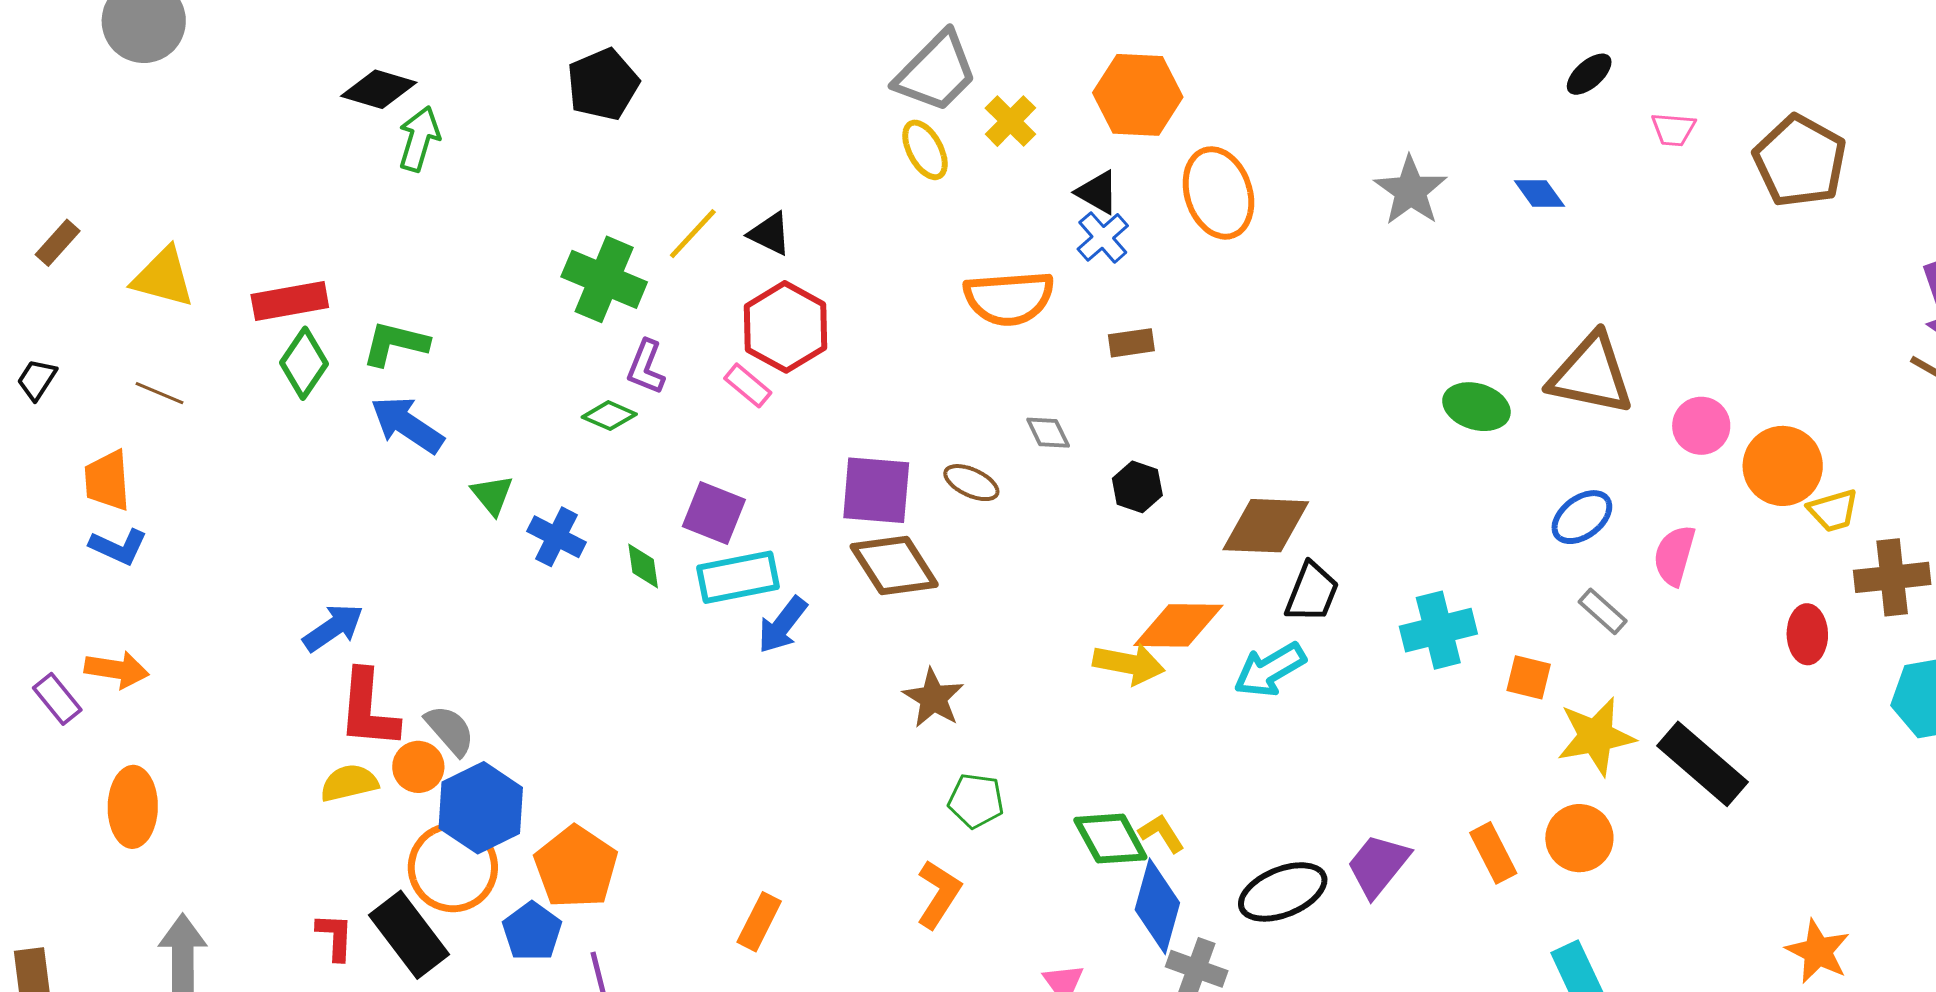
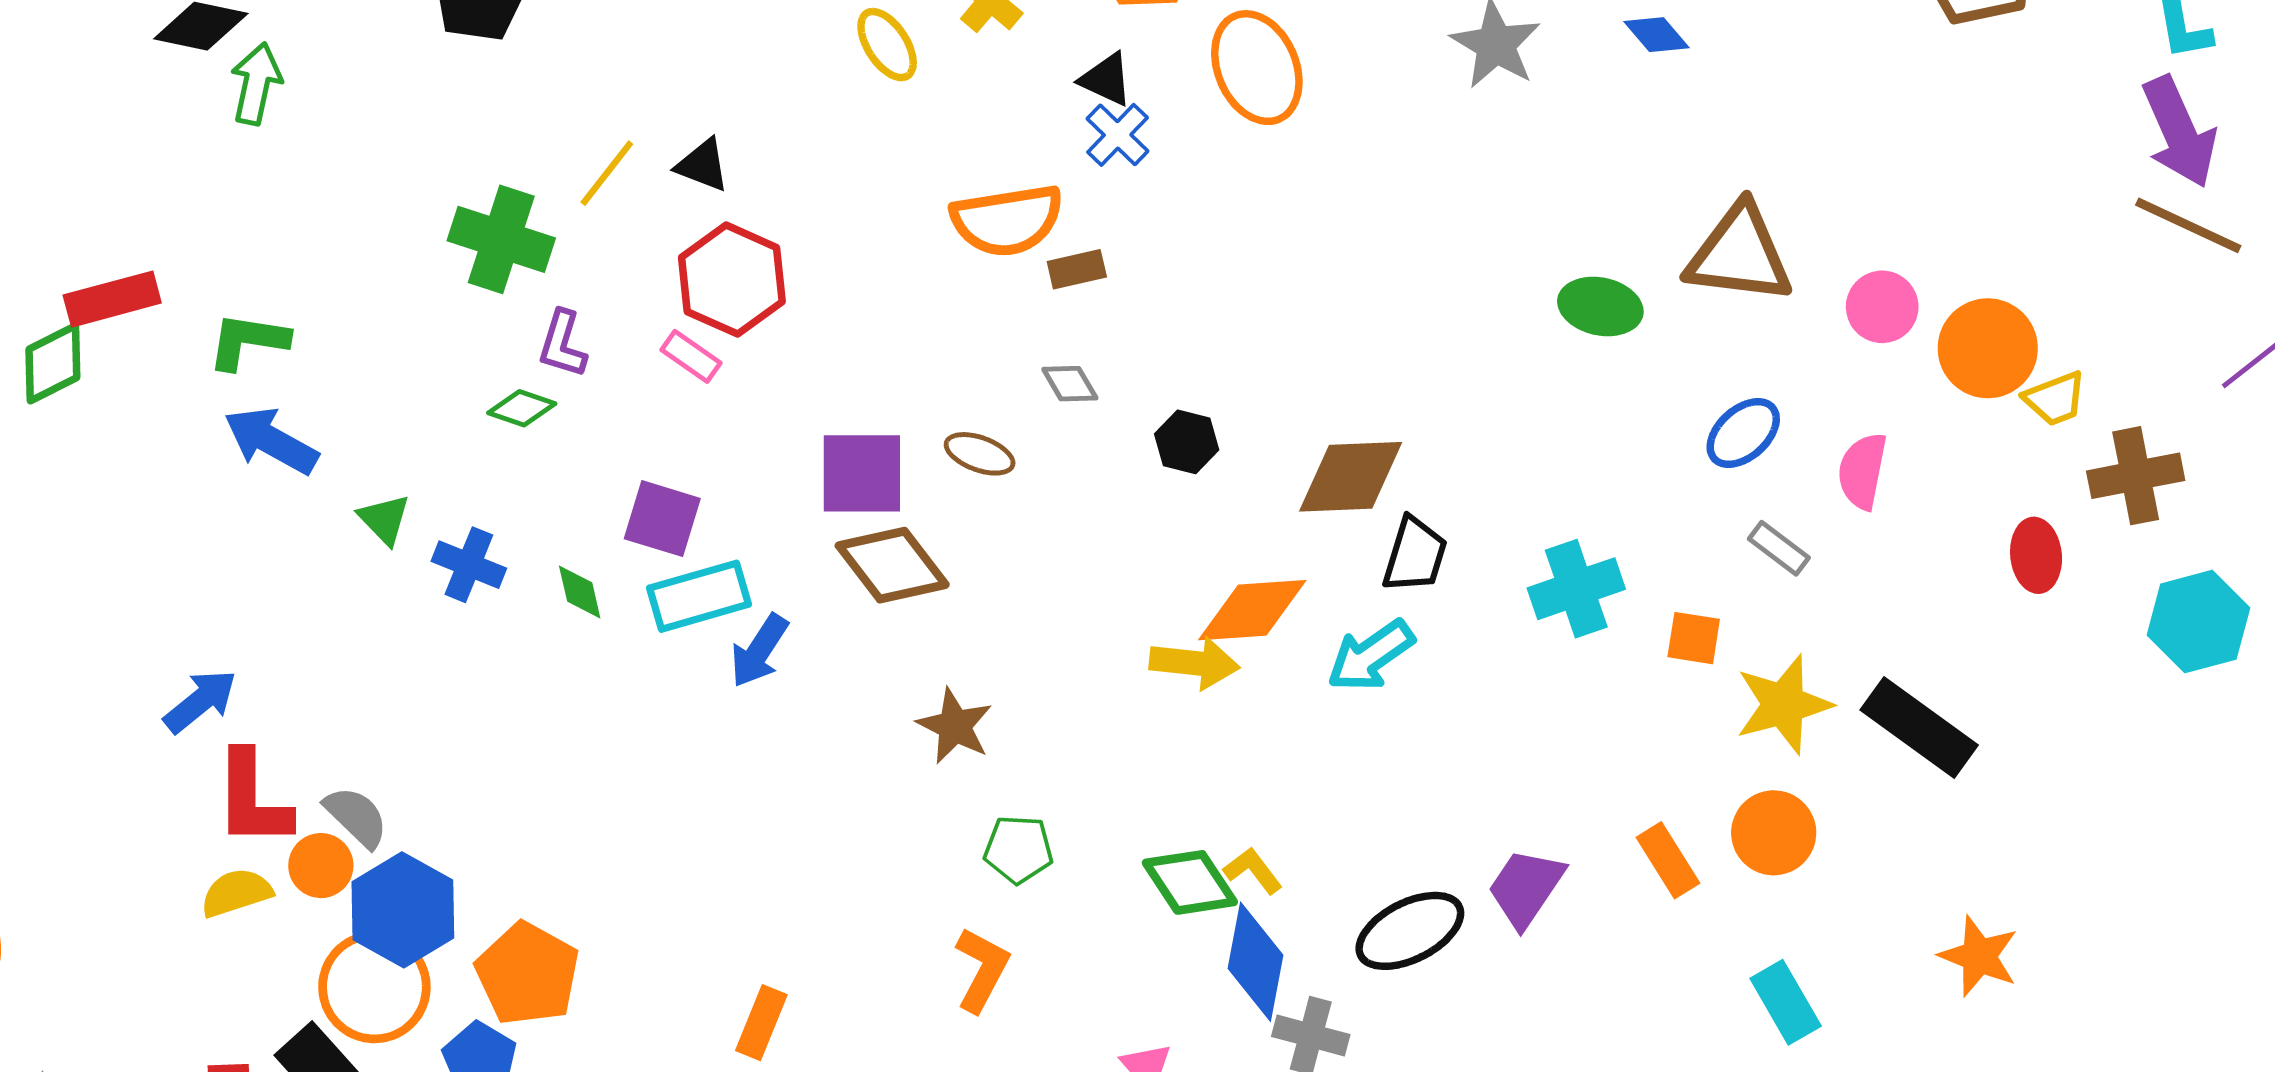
brown rectangle: (1131, 343) -> (1077, 269), moved
green diamond: (304, 363) -> (53, 363), moved, turned 34
orange star: (1818, 951) -> (1979, 956), moved

